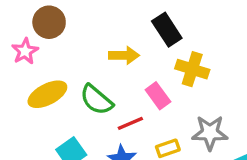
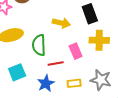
yellow cross: (192, 69) -> (99, 40), turned -30
green semicircle: (96, 100) -> (39, 45), turned 35

